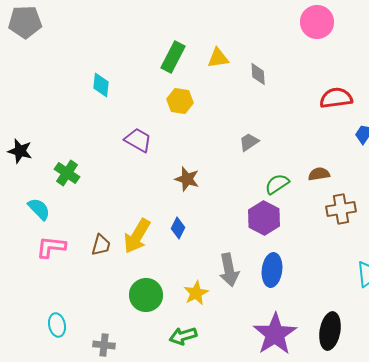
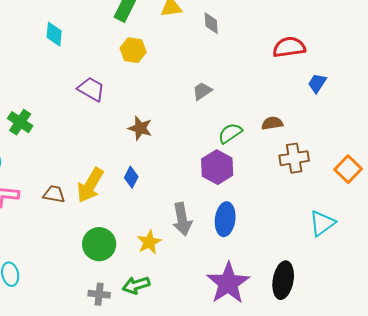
brown trapezoid: (101, 245) -> (54, 194), turned -95
gray cross: (104, 345) -> (99, 294), moved

